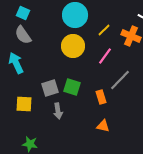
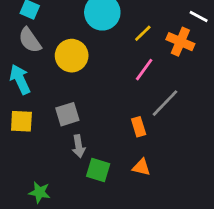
yellow circle: (73, 46) -> (72, 56), moved
green square: (72, 87) -> (98, 170), moved
yellow square: (24, 104) -> (21, 121), moved

